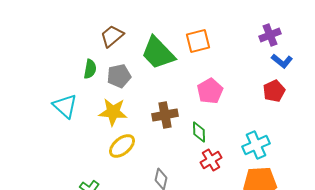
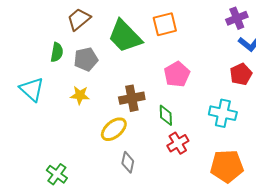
yellow star: (113, 112) -> (80, 95), size x0.7
cyan cross: (256, 145) -> (223, 113), moved, turned 36
yellow ellipse: (122, 146) -> (114, 129), moved

